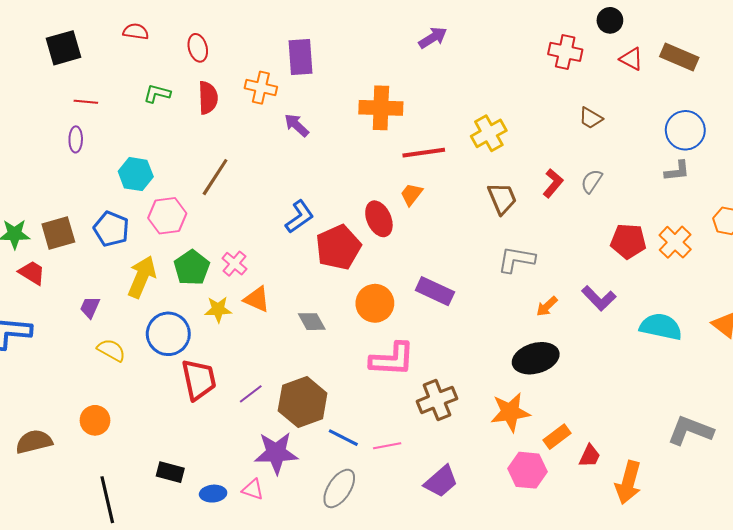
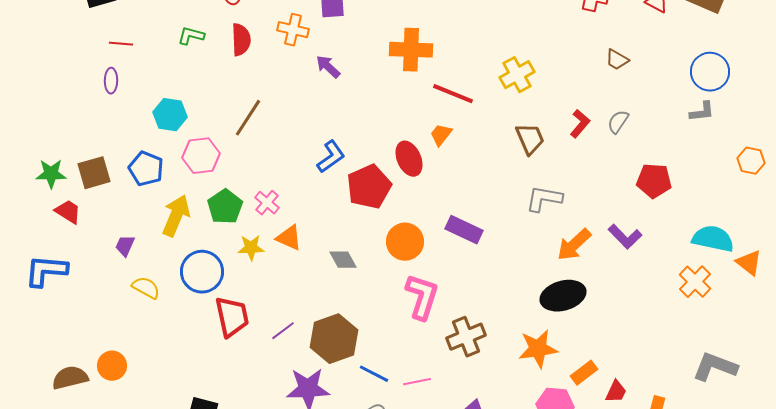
red line: (424, 153) -> (453, 94), turned 30
orange cross: (675, 242) -> (695, 282), moved
orange arrow: (547, 306) -> (574, 245), size x1.6
cyan semicircle: (661, 327) -> (713, 239), moved
pink L-shape: (392, 359) -> (422, 297), turned -75
orange circle: (95, 420) -> (112, 366), moved

